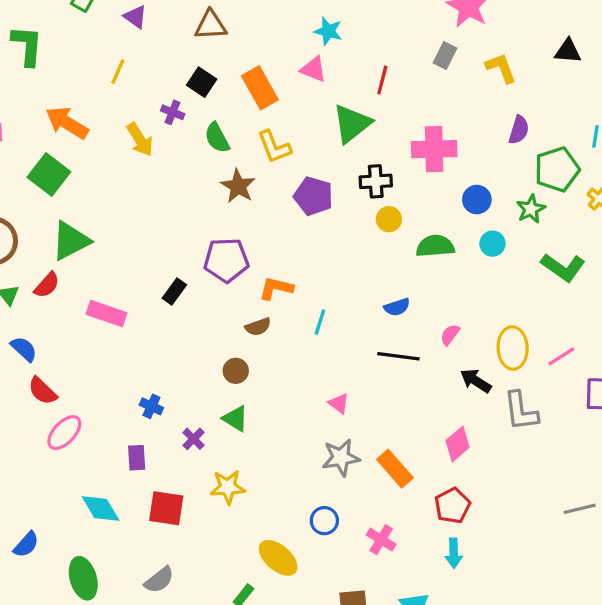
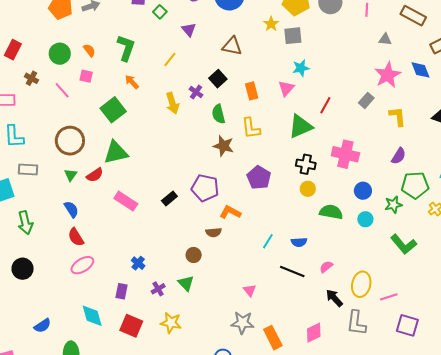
cyan star: (328, 31) -> (301, 68), turned 30
green L-shape: (27, 46) -> (126, 48), moved
pink triangle: (313, 69) -> (286, 88), turned 36
orange rectangle: (260, 88) -> (252, 91), size x0.7
orange arrow: (67, 123) -> (132, 82), size x0.6
brown star: (238, 186) -> (223, 146), turned -30
purple pentagon: (313, 196) -> (259, 178), moved
cyan line: (320, 322) -> (268, 241), moved

